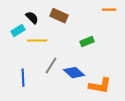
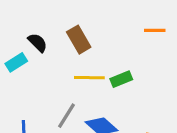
brown rectangle: (59, 16) -> (79, 40), turned 36
yellow line: (37, 41) -> (89, 78), moved

